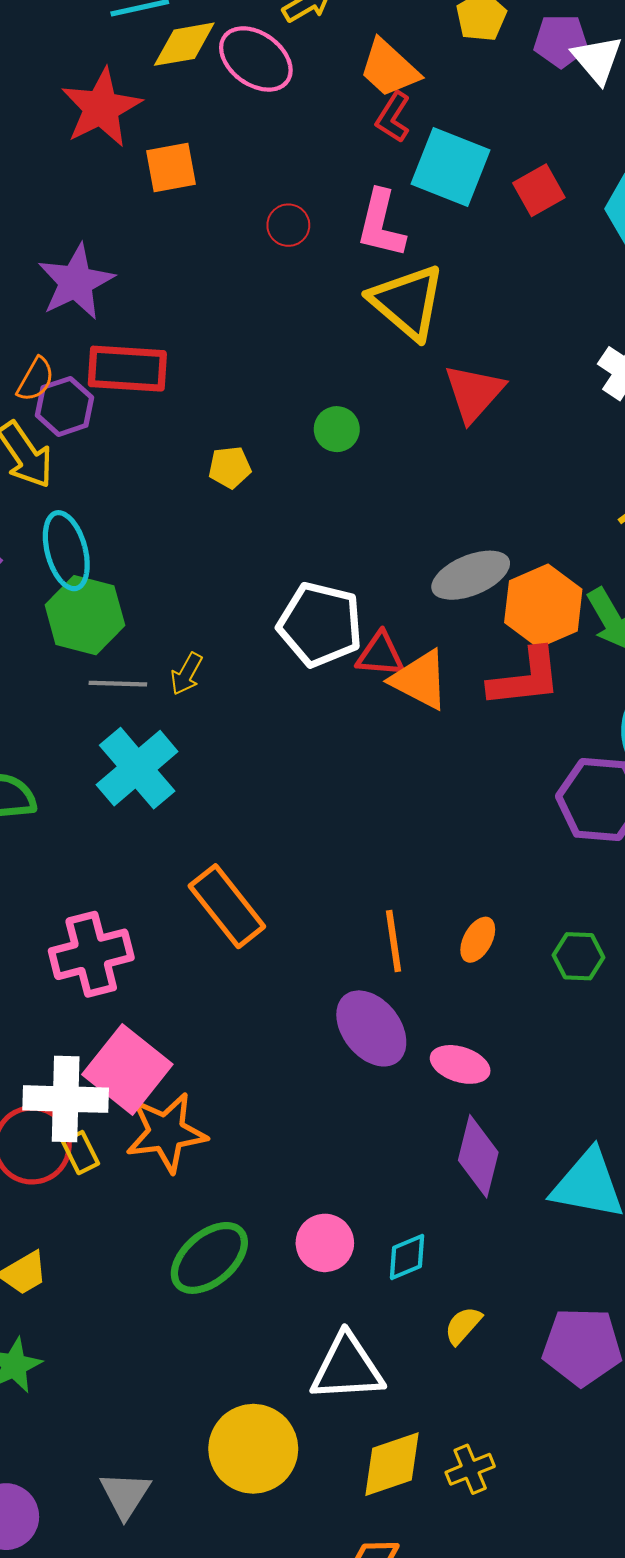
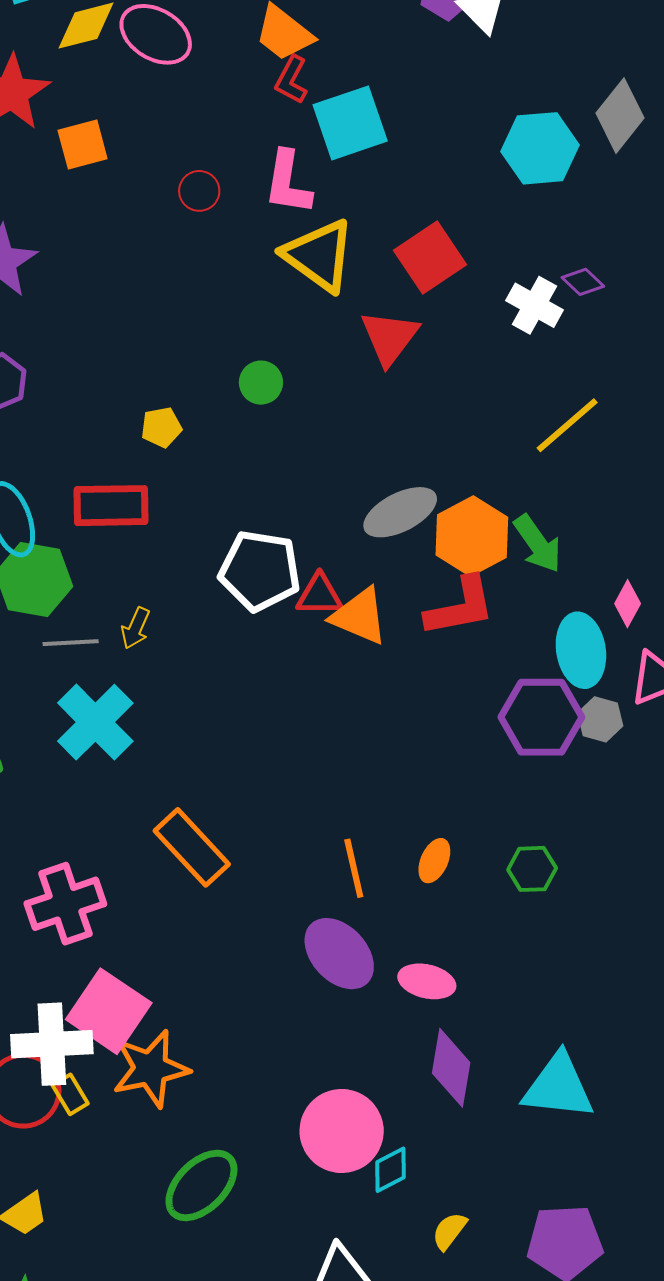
cyan square: (451, 167) -> (350, 123), turned -36
red square: (539, 190) -> (430, 257), moved, size x1.4
red rectangle: (127, 369) -> (111, 506), moved
pink circle: (325, 1243) -> (342, 1131), moved, size x1.5

